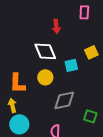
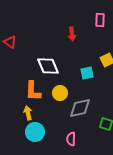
white diamond: (45, 51) -> (48, 66), moved
yellow circle: (45, 77) -> (60, 93), moved

